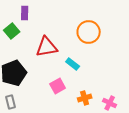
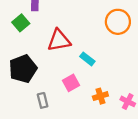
orange circle: (89, 32) -> (118, 22), moved
gray rectangle: (11, 102) -> (43, 100), moved

